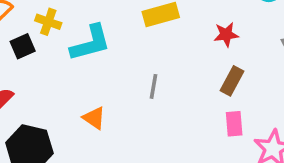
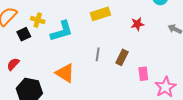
brown rectangle: (232, 81) -> (122, 57), moved
orange triangle: (94, 118) -> (65, 73), size x1.5

